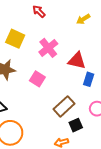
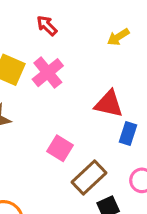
pink cross: (48, 48) -> (48, 73), moved
pink square: (37, 79) -> (60, 148), moved

